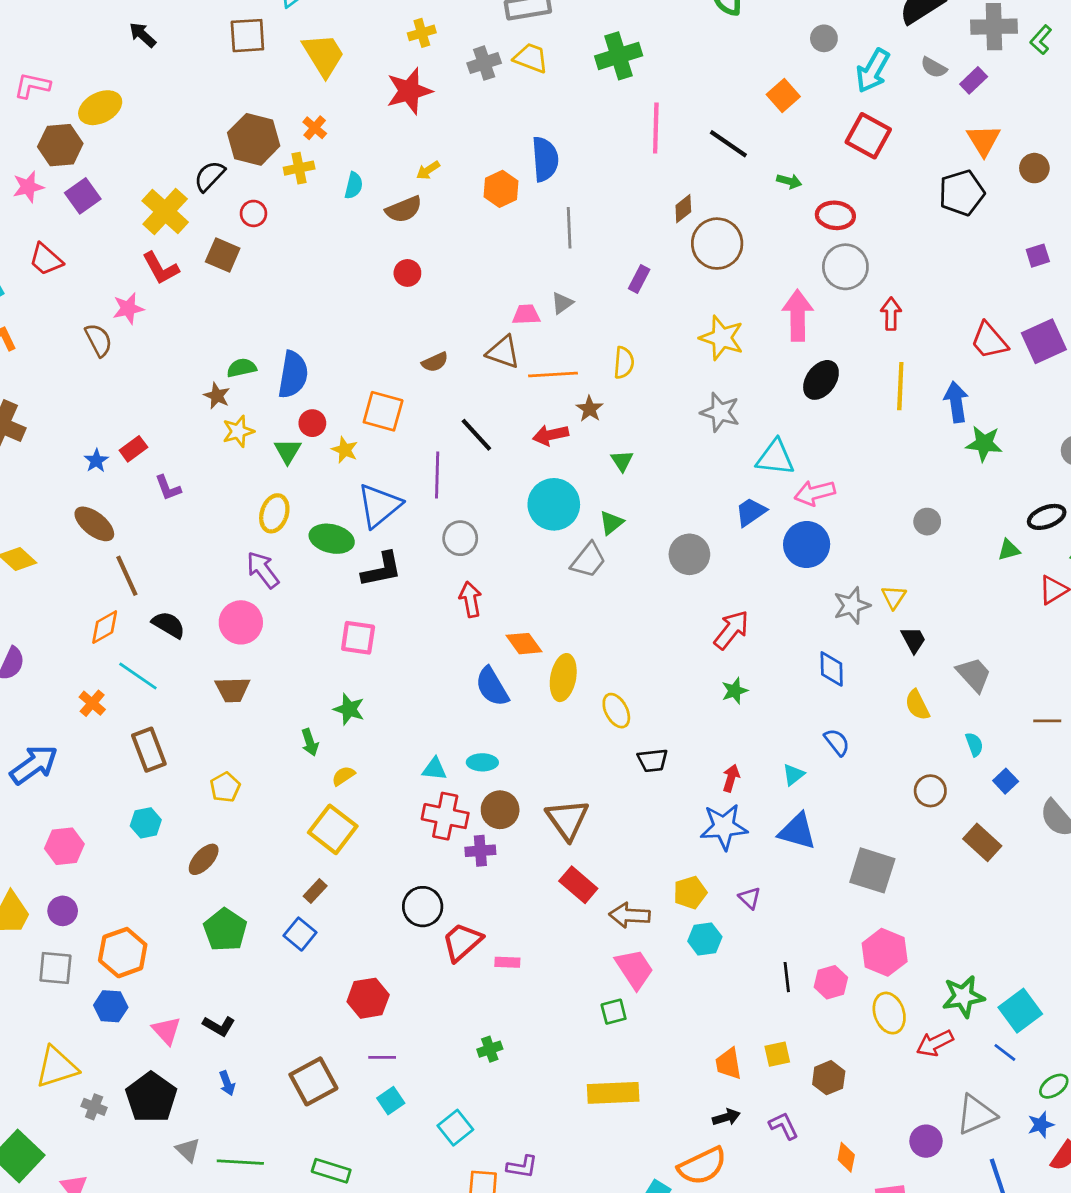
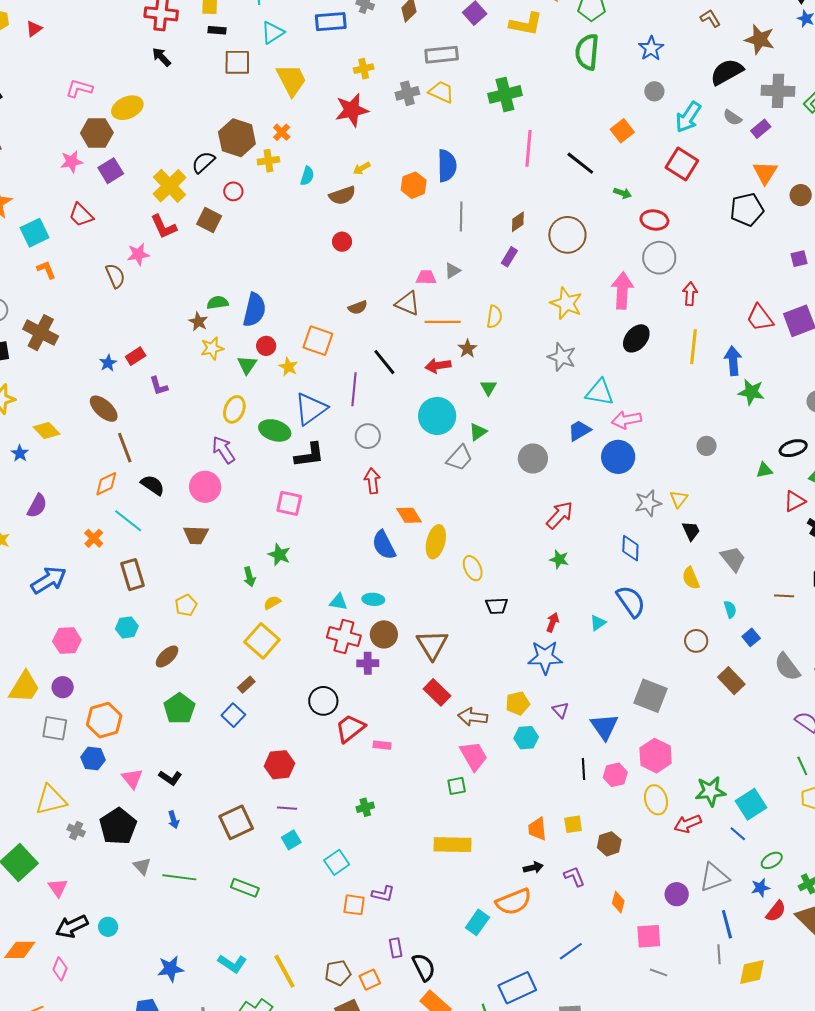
brown diamond: (683, 209) -> (518, 222), moved
green star: (735, 691) -> (559, 559), turned 30
blue semicircle: (837, 742) -> (631, 601), size x1.6
blue triangle: (797, 831) -> (604, 727), moved, turned 36

